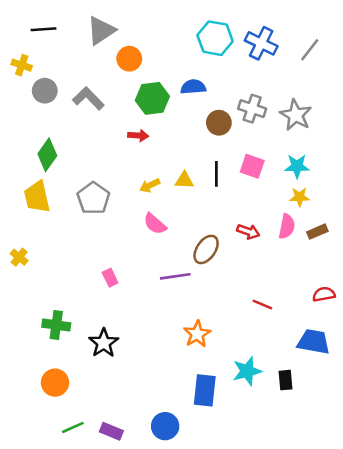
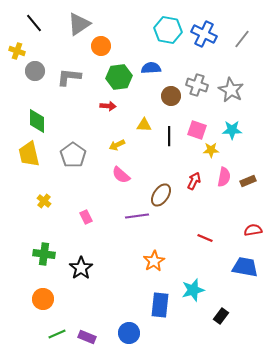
black line: (43, 29) -> (34, 23), turned 54
gray L-shape: (88, 98) -> (69, 77), turned -40
green diamond: (47, 155) -> (37, 121), turned -35
yellow triangle: (184, 180) -> (144, 125), moved
yellow star: (300, 197) -> (211, 150), moved
red arrow: (248, 232) -> (194, 181), turned -84
yellow cross: (19, 257) -> (44, 201), moved
black rectangle: (285, 380) -> (221, 316), moved, turned 42

